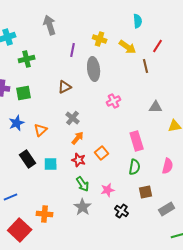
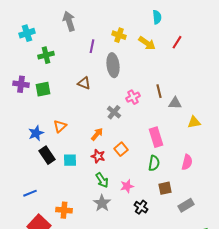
brown line: (146, 66) -> (159, 91), moved
brown triangle: (65, 87) -> (84, 83), turned 48
gray cross: (73, 118) -> (114, 112), moved
blue star: (17, 123) -> (36, 133), moved

